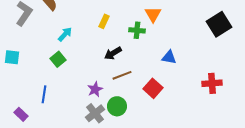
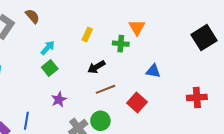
green square: (58, 59) -> (50, 68), moved
purple star: (95, 89) -> (59, 99), moved
blue line: (44, 94) -> (26, 121), moved

